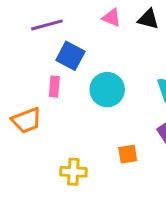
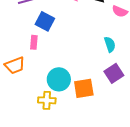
cyan circle: (107, 90) -> (59, 79), moved
orange square: (128, 154) -> (84, 88), size x1.5

